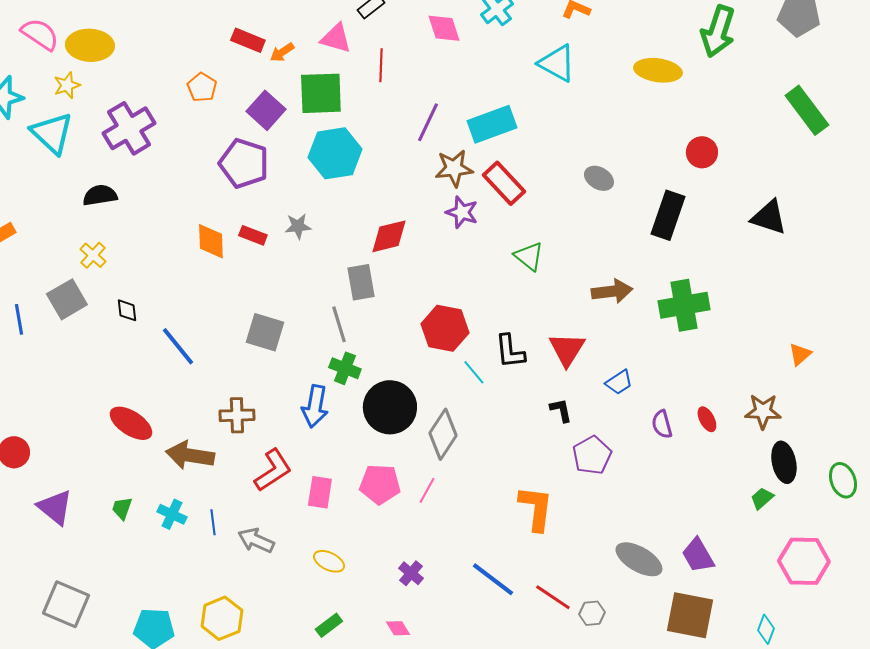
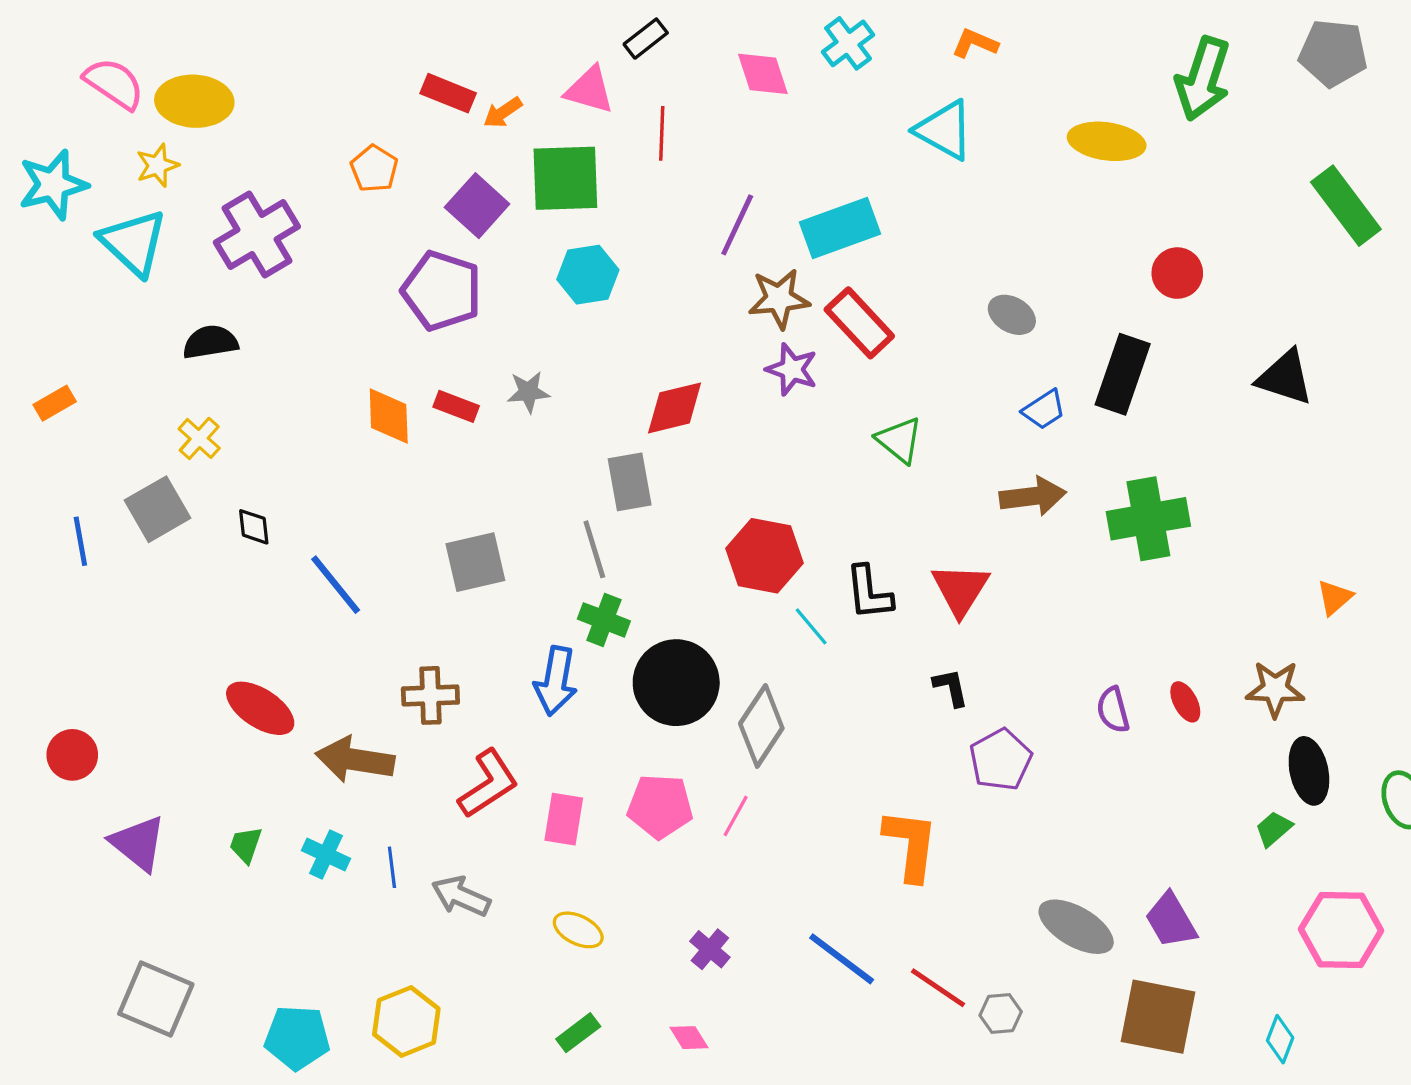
cyan hexagon: (335, 153) -> (588, 275), size x0.7
gray square: (265, 332) -> (475, 562), turned -30
blue trapezoid: (619, 382) -> (1044, 410), moved

